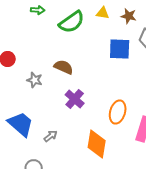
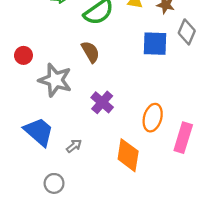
brown semicircle: (64, 67) -> (90, 52), moved, turned 36
gray star: (35, 80) -> (55, 80), size x1.8

